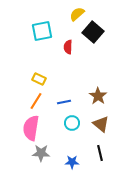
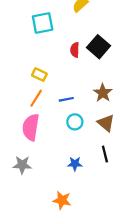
black square: (93, 32) -> (98, 47), moved
red semicircle: (68, 47) -> (75, 50), moved
gray star: (41, 153) -> (22, 165), moved

